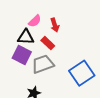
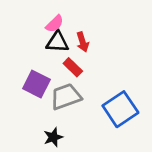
pink semicircle: (35, 21) -> (55, 24), moved
black triangle: (26, 37) -> (57, 42), moved

